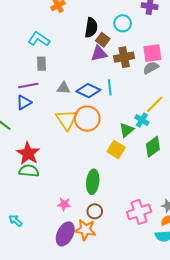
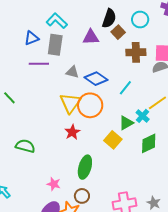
purple triangle: (99, 54) -> (91, 37), moved
gray rectangle: (41, 64) -> (55, 45), size x1.5
cyan line: (110, 87) -> (125, 88), moved, turned 35
blue triangle: (24, 102) -> (32, 38), moved
red star: (28, 153) -> (72, 132), moved, size x0.7

